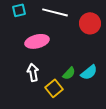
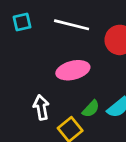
pink ellipse: (37, 41) -> (73, 70), moved

